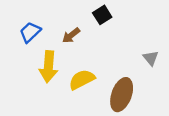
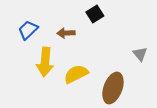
brown arrow: (71, 35) -> (66, 33), turned 36

